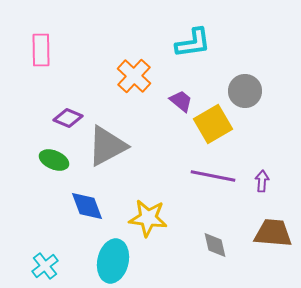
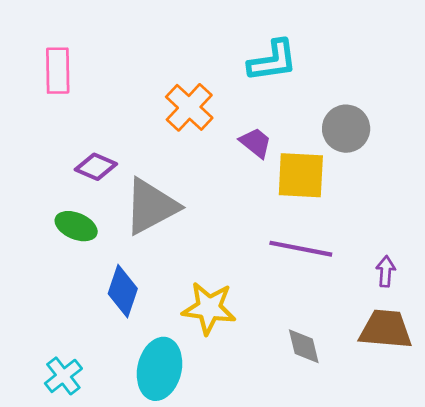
yellow square: (213, 124) -> (301, 175), turned 33
purple arrow: (262, 181) -> (386, 271), moved
blue diamond: (87, 206) -> (123, 291), turned 39

